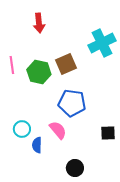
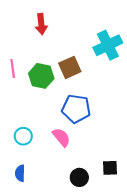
black square: (108, 133) -> (110, 168), moved
blue semicircle: (37, 145) -> (20, 173), moved

